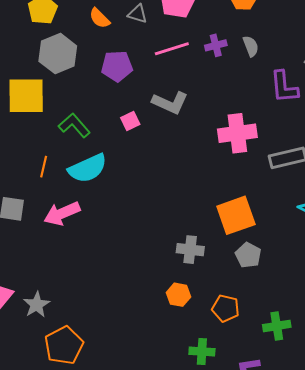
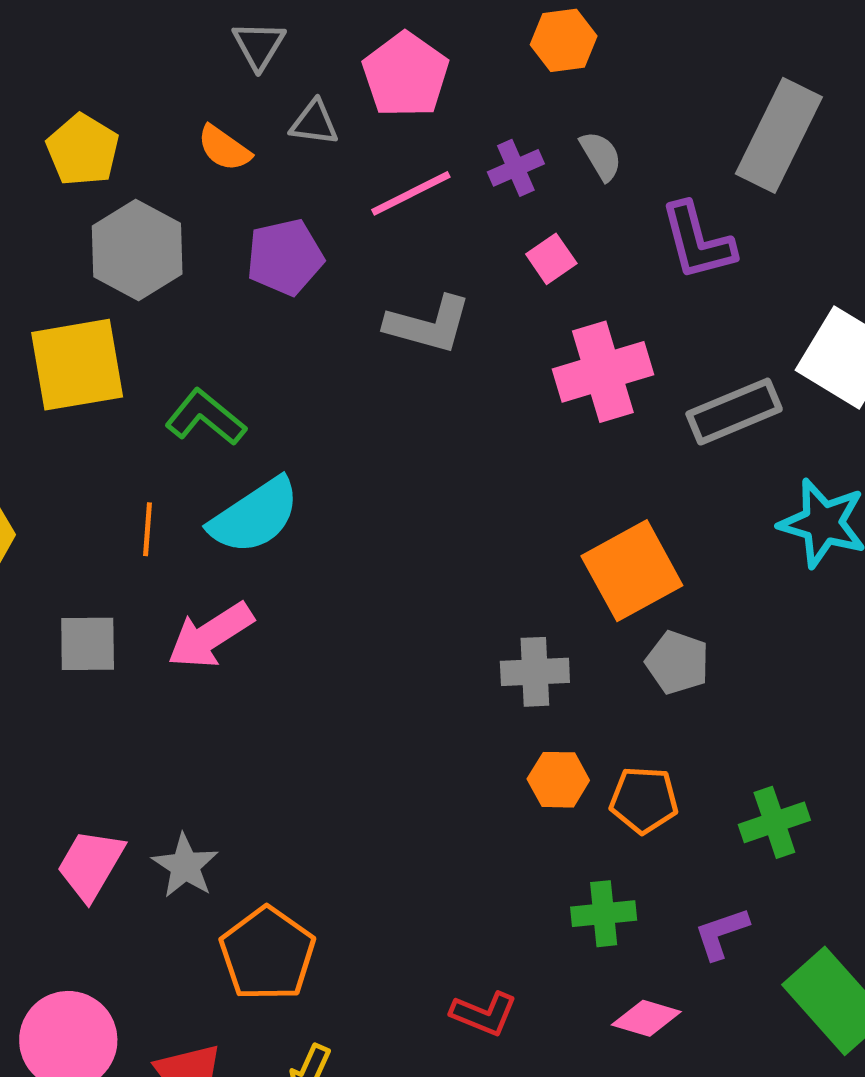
pink square: (130, 121) -> (551, 259), moved
orange hexagon: (179, 295) -> (558, 780), moved

